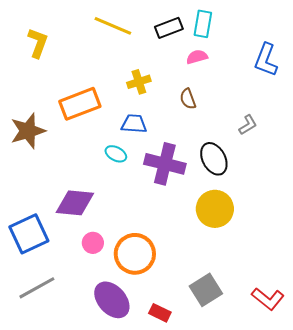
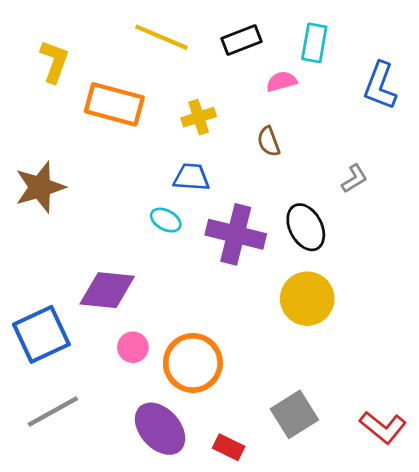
cyan rectangle: (203, 24) -> (314, 43), moved
orange rectangle: (80, 104) -> (114, 104), moved, turned 36

